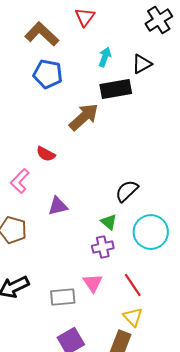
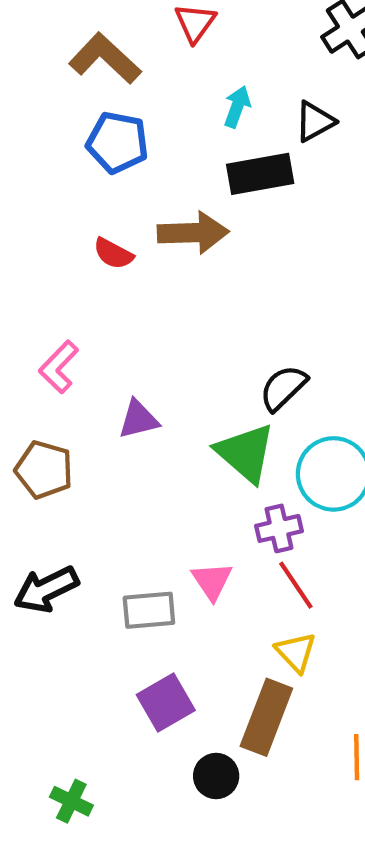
brown arrow: (84, 117) -> (193, 233), turned 40
red semicircle: (46, 154) -> (113, 254), moved
green triangle: (109, 222) -> (245, 453), size x1.8
purple cross: (103, 247) -> (279, 528), moved

